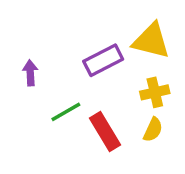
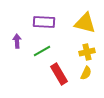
purple rectangle: (103, 60) -> (44, 22), moved, turned 30
green line: (66, 112) -> (42, 51), moved

